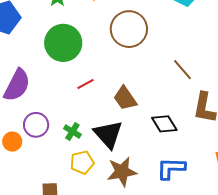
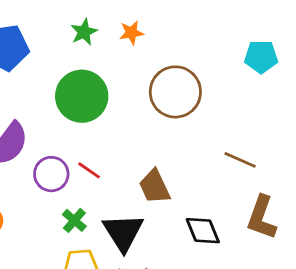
brown line: (182, 70) -> (240, 160), turned -35
red line: (86, 84) -> (89, 170), moved, turned 54
purple circle: (36, 125) -> (51, 174), moved

